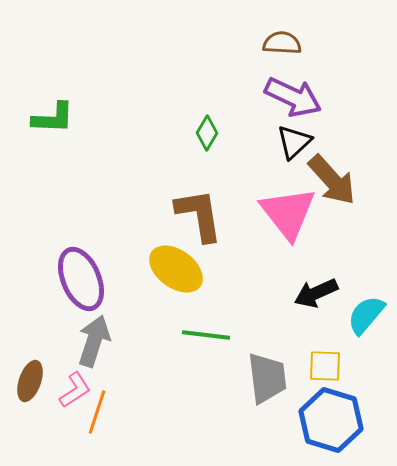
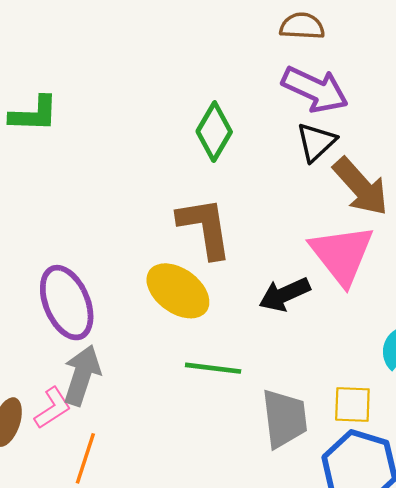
green diamond: (207, 133) -> (214, 132), size x1.4
pink triangle: (288, 213) -> (342, 255), moved
black arrow: (316, 293) -> (285, 294), moved
pink L-shape: (75, 390) -> (53, 408), moved

